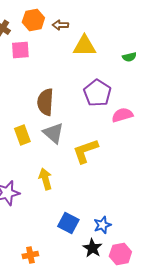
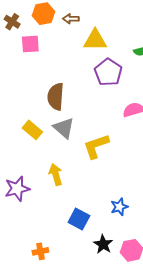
purple pentagon: (97, 93) -> (108, 72), moved
yellow rectangle: (22, 135) -> (32, 130), turned -30
blue star: (102, 225) -> (119, 207), moved

